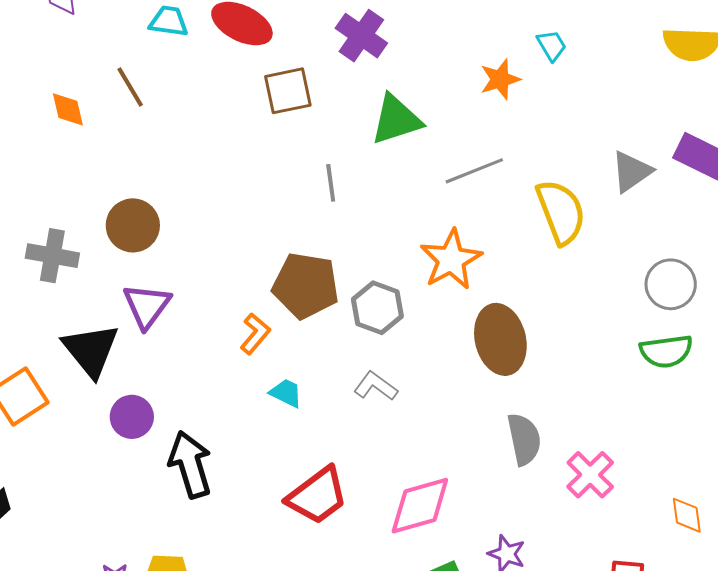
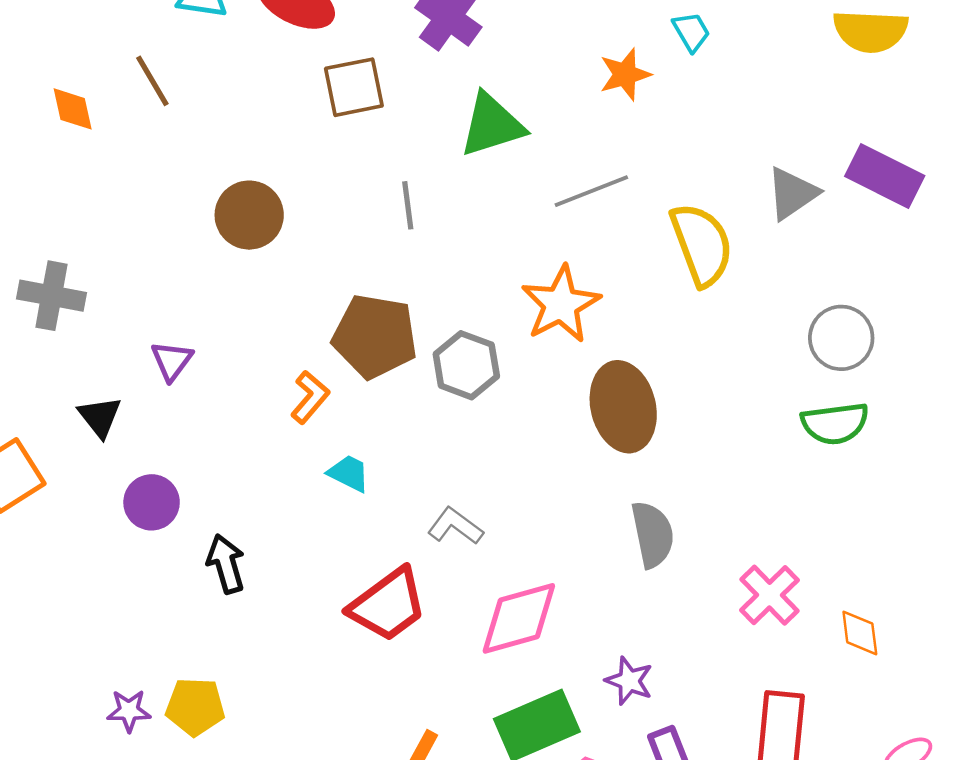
brown circle: (133, 225) -> (249, 215), moved
purple triangle: (147, 306) -> (172, 361), size x0.7
black triangle: (91, 350) -> (100, 417), size x0.6
gray L-shape: (376, 386) -> (455, 526), moved
black arrow: (190, 465) -> (226, 564), size x0.7
pink cross: (590, 475) -> (769, 595), moved

